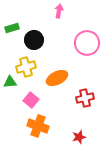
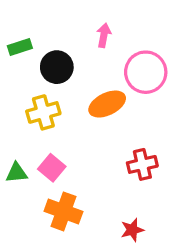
pink arrow: (59, 11) -> (104, 35), moved
orange ellipse: (57, 78) -> (107, 104), moved
green triangle: (10, 82) -> (17, 173), moved

